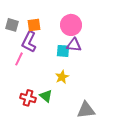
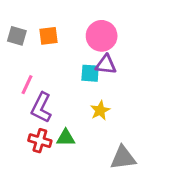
purple L-shape: (29, 42) -> (41, 108), moved
yellow star: (62, 77) -> (100, 110), moved
green triangle: (46, 96) -> (66, 138), turned -40

